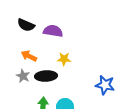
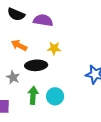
gray star: (23, 76) -> (13, 77), moved

